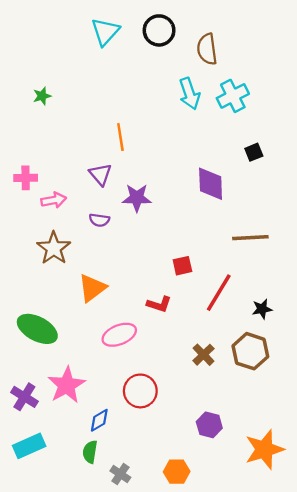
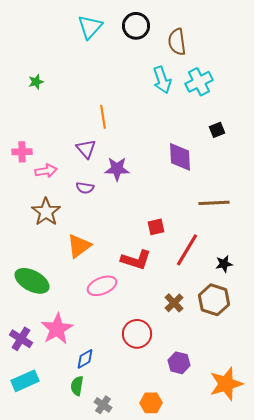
red L-shape: (159, 304) -> (136, 260), size x1.4
red circle: (140, 391) -> (137, 334), moved

